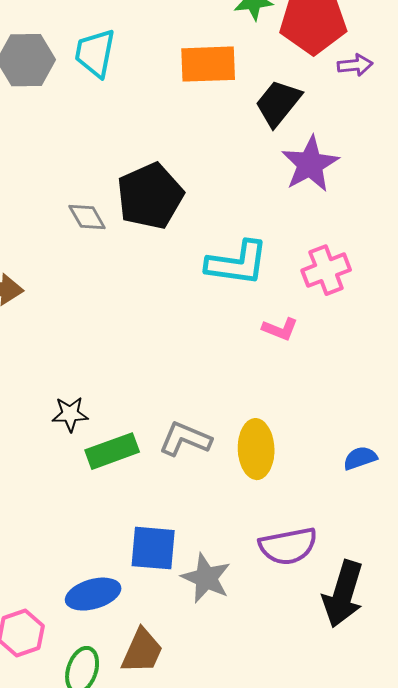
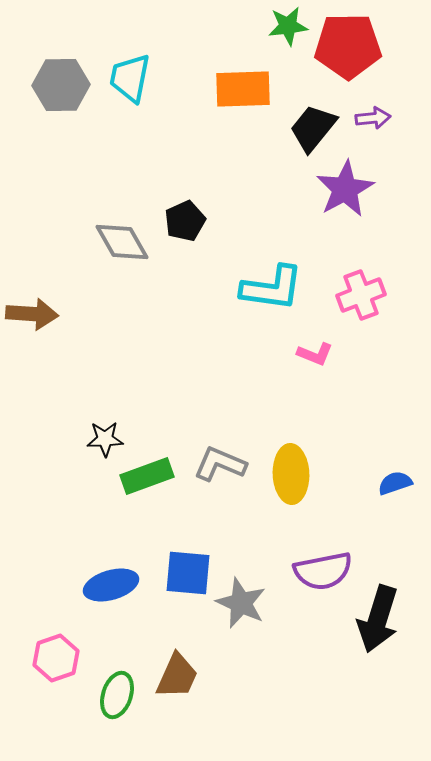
purple arrow: (355, 65) -> (373, 118), moved
black pentagon: (150, 196) -> (185, 221), size x0.6
gray diamond: (87, 217) -> (122, 242), size x1.4
blue ellipse: (93, 594) -> (111, 585), moved

